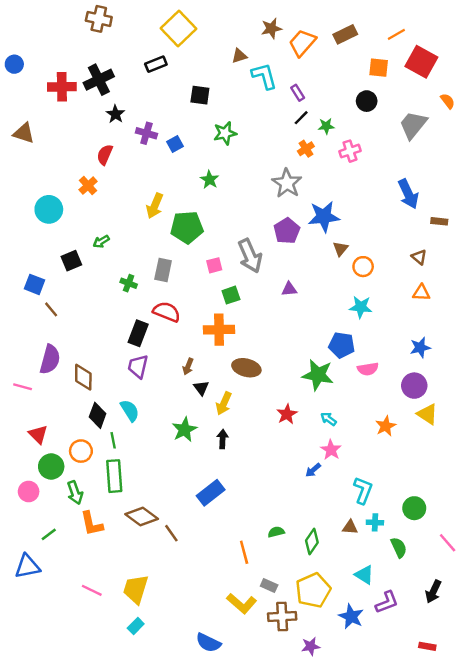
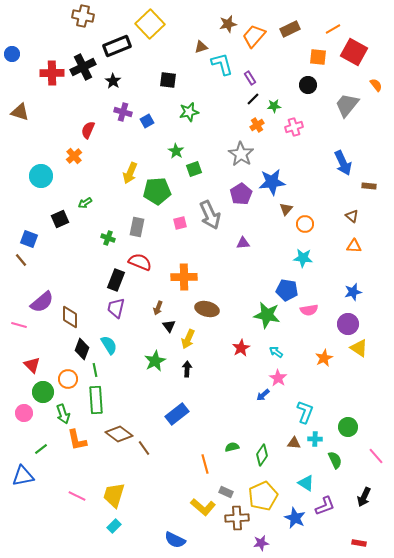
black rectangle: (156, 64) -> (117, 46), moved, size x1.5
black star: (115, 114) -> (113, 81), moved
green square: (231, 295) -> (194, 169), moved
brown line: (51, 309) -> (21, 260), moved
purple semicircle: (50, 359) -> (42, 302), turned 35

